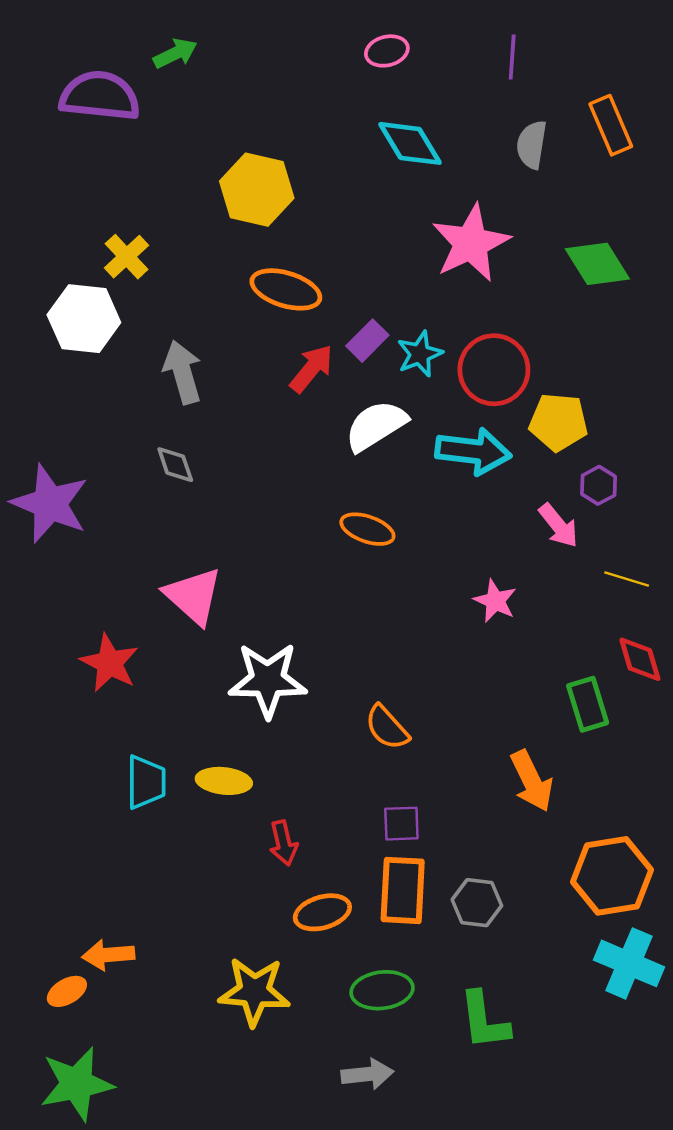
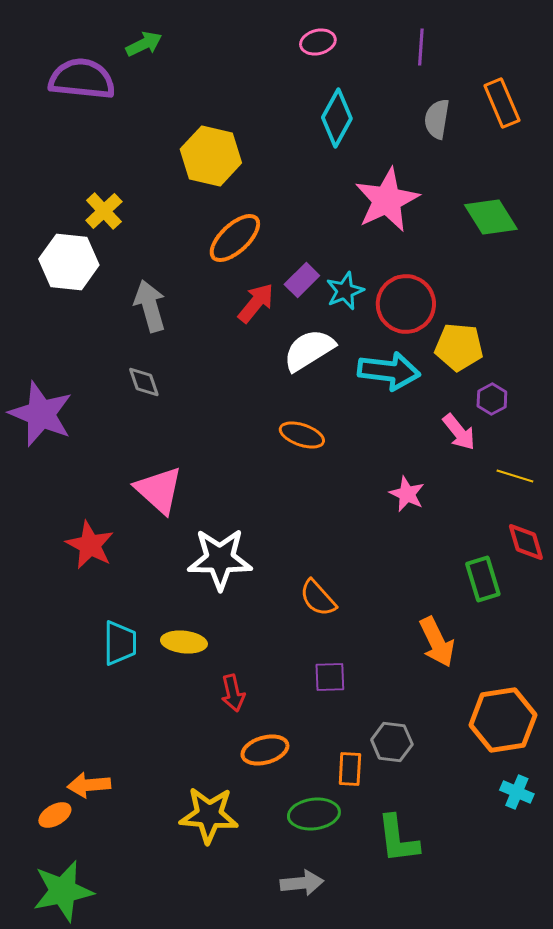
cyan diamond: (410, 143) -> (337, 118), turned 60
orange ellipse: (286, 289) -> (235, 238), turned -60
orange rectangle: (403, 890) -> (350, 769), moved, size x0.6
cyan cross: (629, 963) -> (517, 792), size x0.6

